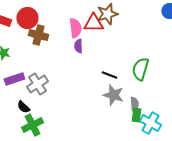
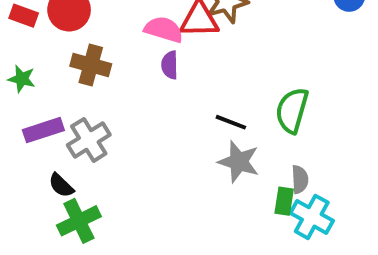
pink semicircle: (75, 28) -> (164, 29), turned -66
brown cross: (38, 35) -> (91, 65), moved
gray semicircle: (134, 104) -> (300, 179), moved

